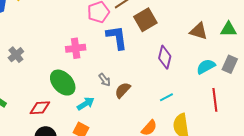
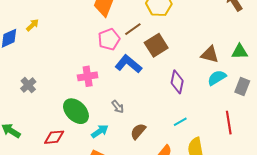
blue L-shape: (117, 37) -> (128, 64), turned -40
cyan semicircle: (206, 67) -> (217, 78), moved
brown semicircle: (123, 90) -> (138, 131), moved

